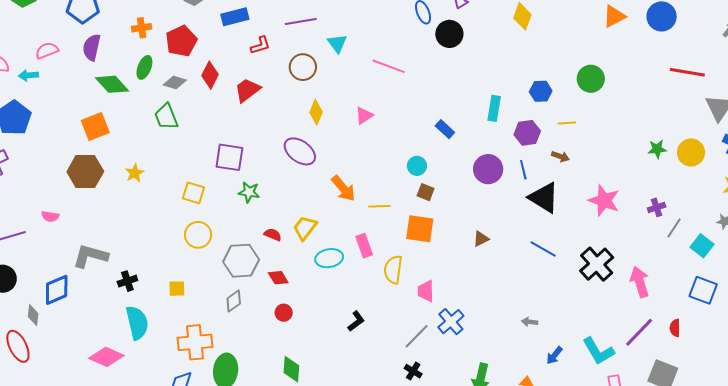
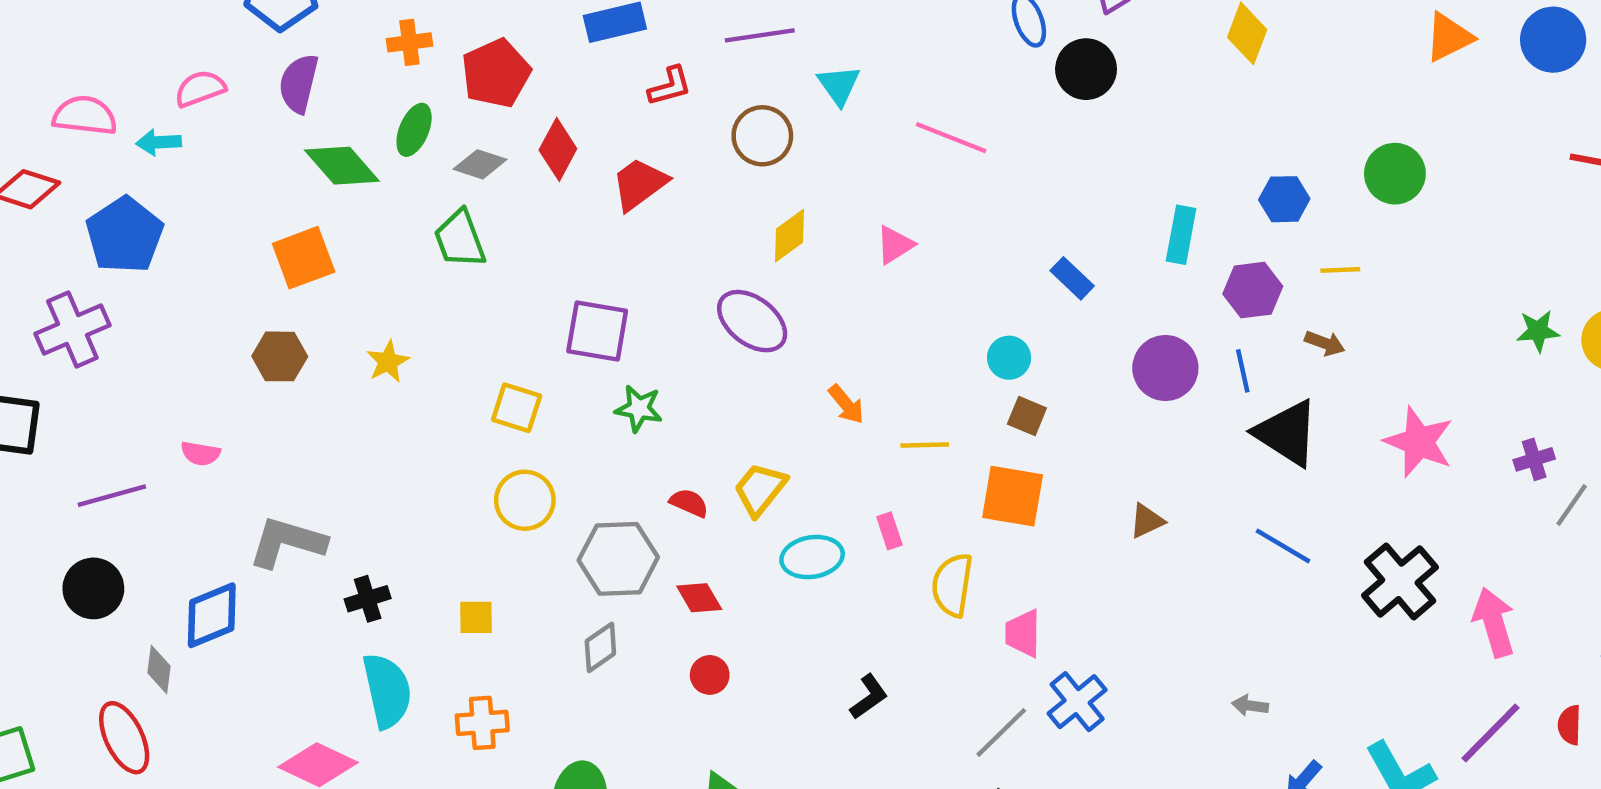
yellow diamond: (316, 112) -> (790, 236), turned 30
brown hexagon: (85, 172) -> (280, 356), size x0.7
orange arrow: (343, 188) -> (846, 404), size x0.7
pink rectangle: (364, 246) -> (889, 531), size x0.7
orange cross: (195, 342) -> (482, 723), moved, size x0.7

